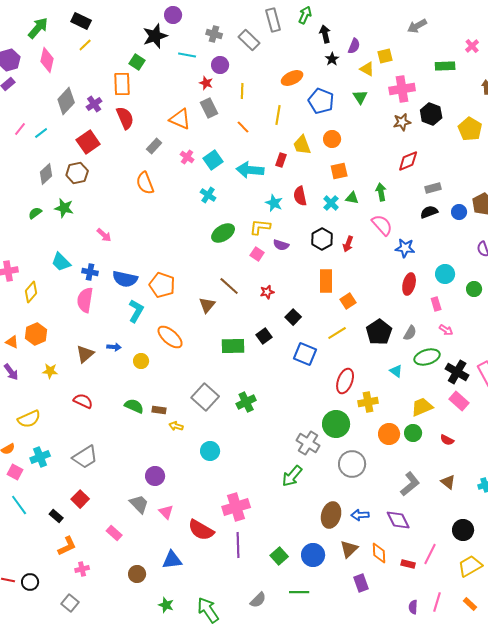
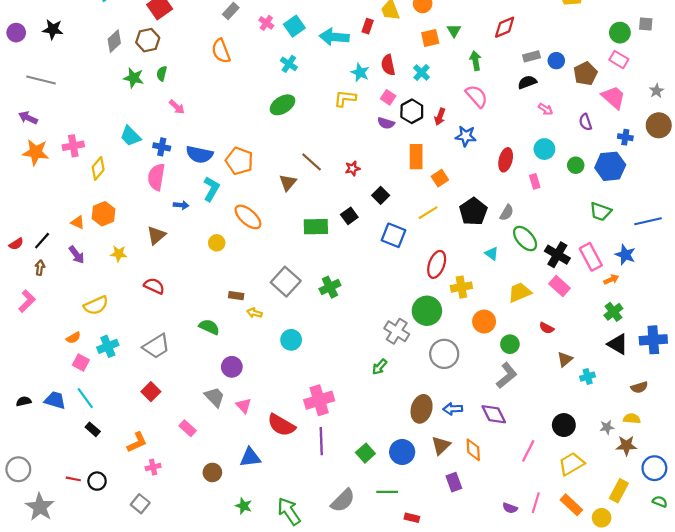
green triangle: (352, 198) -> (454, 30), moved, turned 48
blue circle: (459, 212) -> (556, 61), moved
green semicircle: (35, 213) -> (162, 74), moved, turned -40
green ellipse: (223, 233) -> (282, 105), moved
purple semicircle: (281, 245) -> (386, 123), moved
blue star: (405, 248) -> (466, 136), moved
pink square: (257, 254) -> (388, 97), moved
pink arrow: (446, 330) -> (546, 109), moved
blue arrow: (114, 347) -> (181, 205), moved
green ellipse: (427, 357) -> (525, 239), turned 65
green semicircle: (134, 406) -> (209, 327), moved
green circle: (413, 433) -> (510, 344), moved
green arrow: (292, 476) -> (379, 367), size x0.7
brown triangle: (448, 482) -> (565, 359), moved, turned 42
black rectangle: (56, 516) -> (93, 429), moved
red rectangle: (408, 564) -> (412, 518), moved
gray semicircle: (258, 600) -> (343, 500), size x1.4
orange rectangle: (470, 604) -> (571, 505), size x1.5
purple semicircle: (413, 607) -> (510, 508), turned -72

